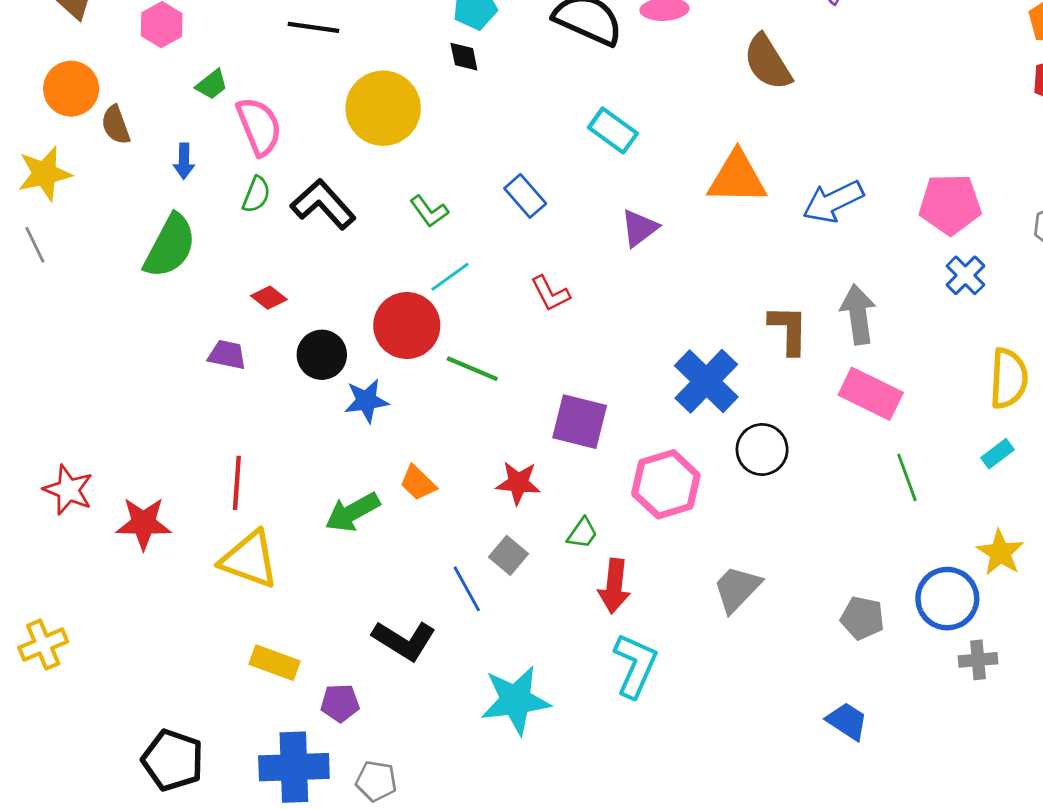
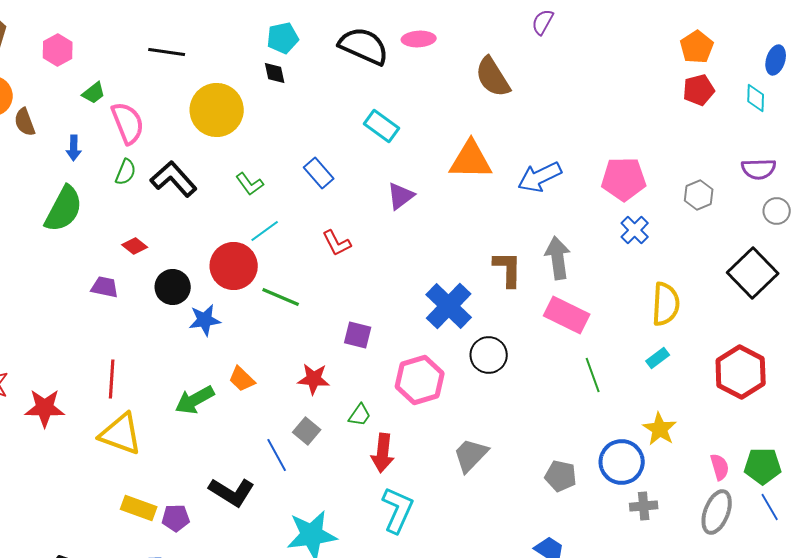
purple square: (580, 422) -> (358, 335), size x0.7
purple pentagon: (340, 703) -> (176, 518), moved

